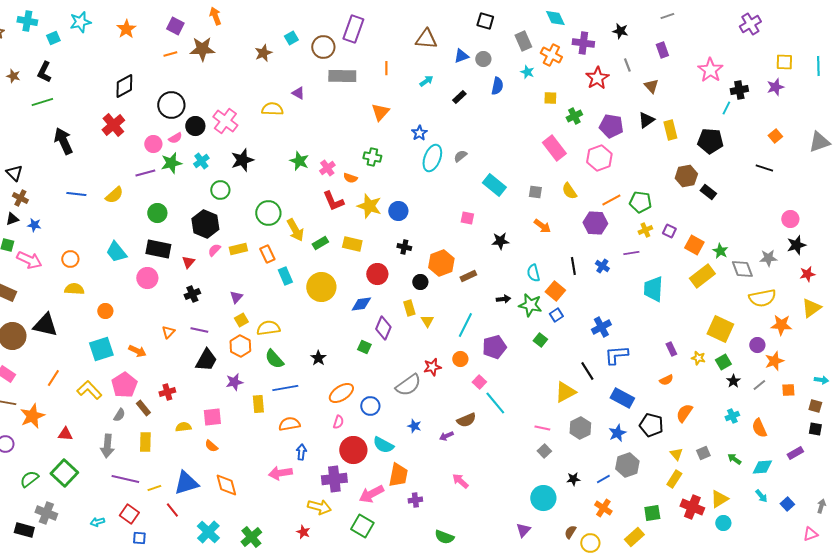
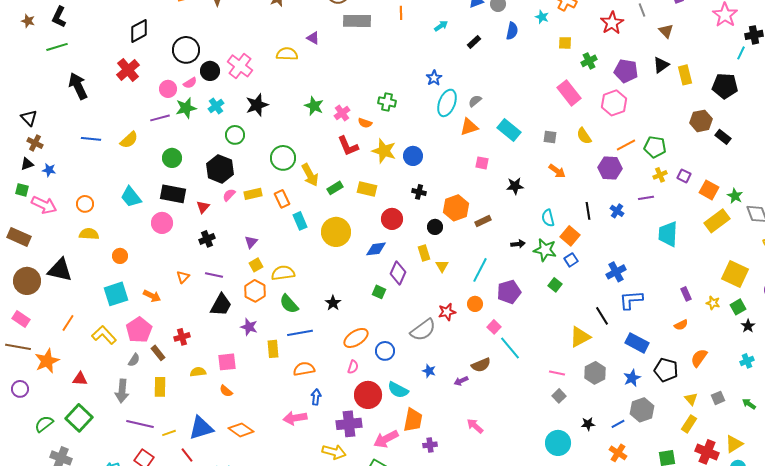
orange triangle: (380, 112) -> (469, 127), moved, turned 30
purple star: (234, 382) -> (249, 327), turned 30
orange diamond: (226, 485) -> (241, 430), turned -40

